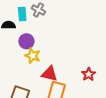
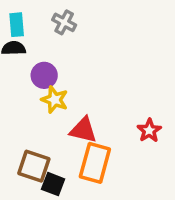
cyan rectangle: (22, 14) -> (17, 25), moved

